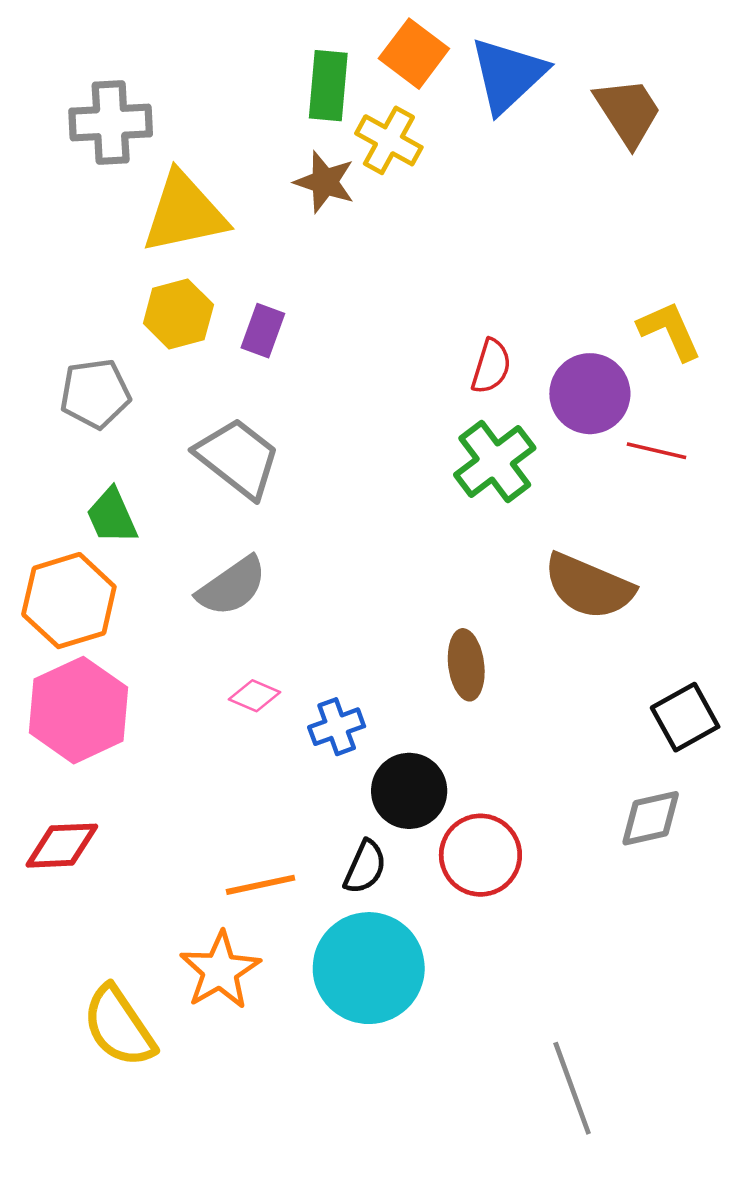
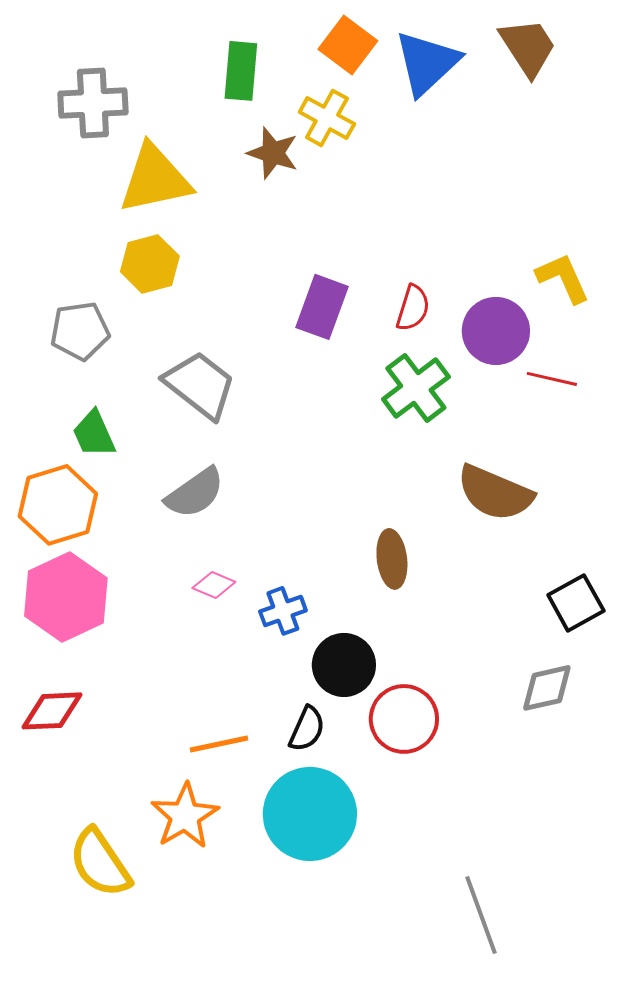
green rectangle: (328, 86) -> (241, 71), moved
brown trapezoid: (628, 112) -> (528, 47), moved
purple rectangle: (263, 331) -> (322, 307), moved, size x1.4

